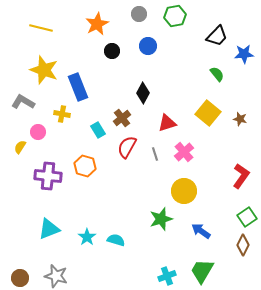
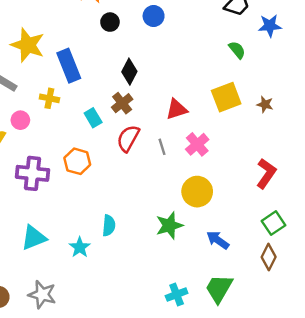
black diamond: (143, 93) -> (129, 72), moved
yellow square: (208, 113) -> (226, 97), turned 30
cyan semicircle: (116, 240) -> (109, 225), moved, turned 78

